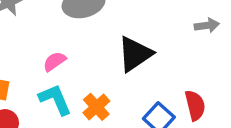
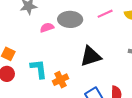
pink semicircle: (55, 61) -> (47, 28), moved

